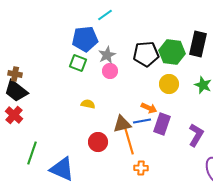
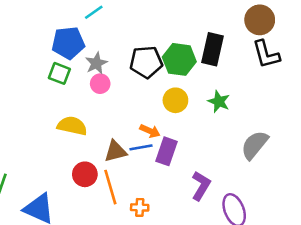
yellow semicircle: (88, 104) -> (72, 126), size x1.6
purple L-shape: (196, 135) -> (201, 186), moved
orange line: (129, 141) -> (110, 187), moved

